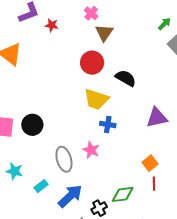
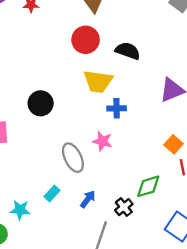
black circle: (32, 125) -> (41, 103), moved
cyan star: (14, 171) -> (20, 210), moved
blue arrow: (70, 196) -> (88, 199), size x0.6

